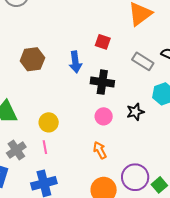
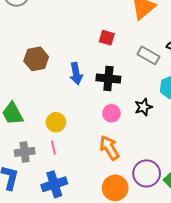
blue arrow: (75, 62) -> (76, 74), moved
gray cross: (16, 150) -> (25, 152), turned 30
orange arrow: (100, 150) -> (109, 148), size x1.4

